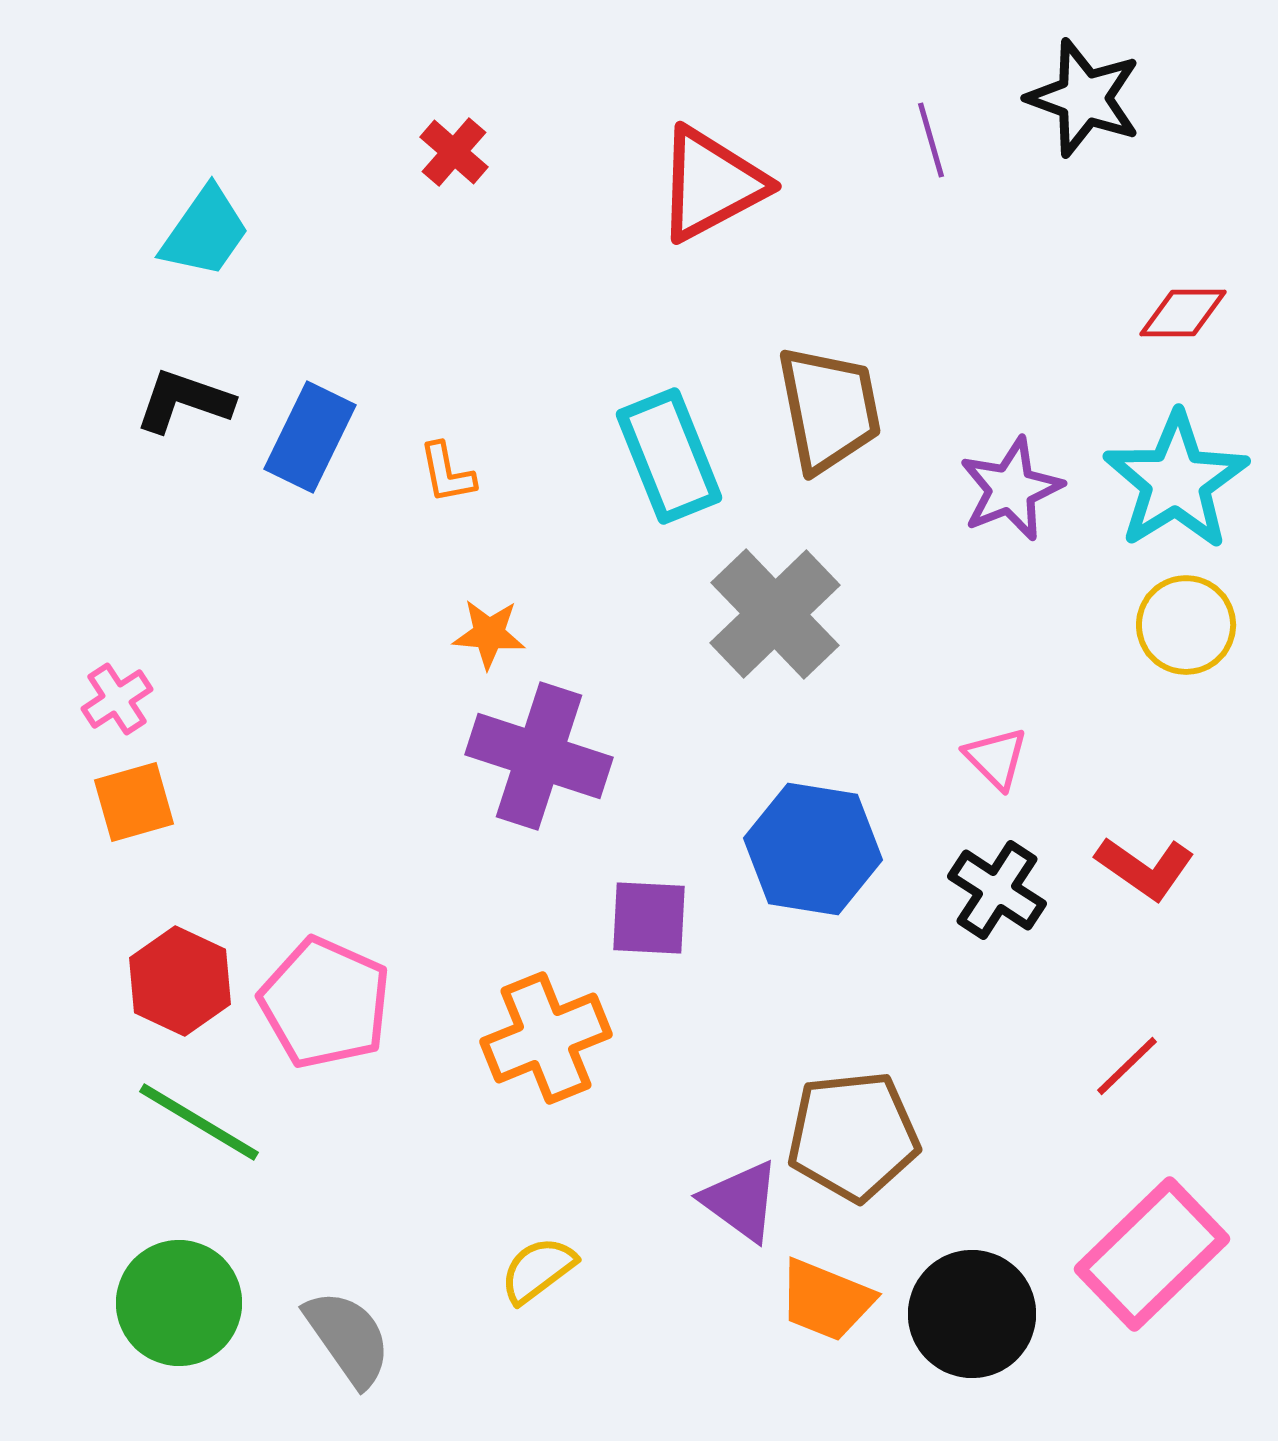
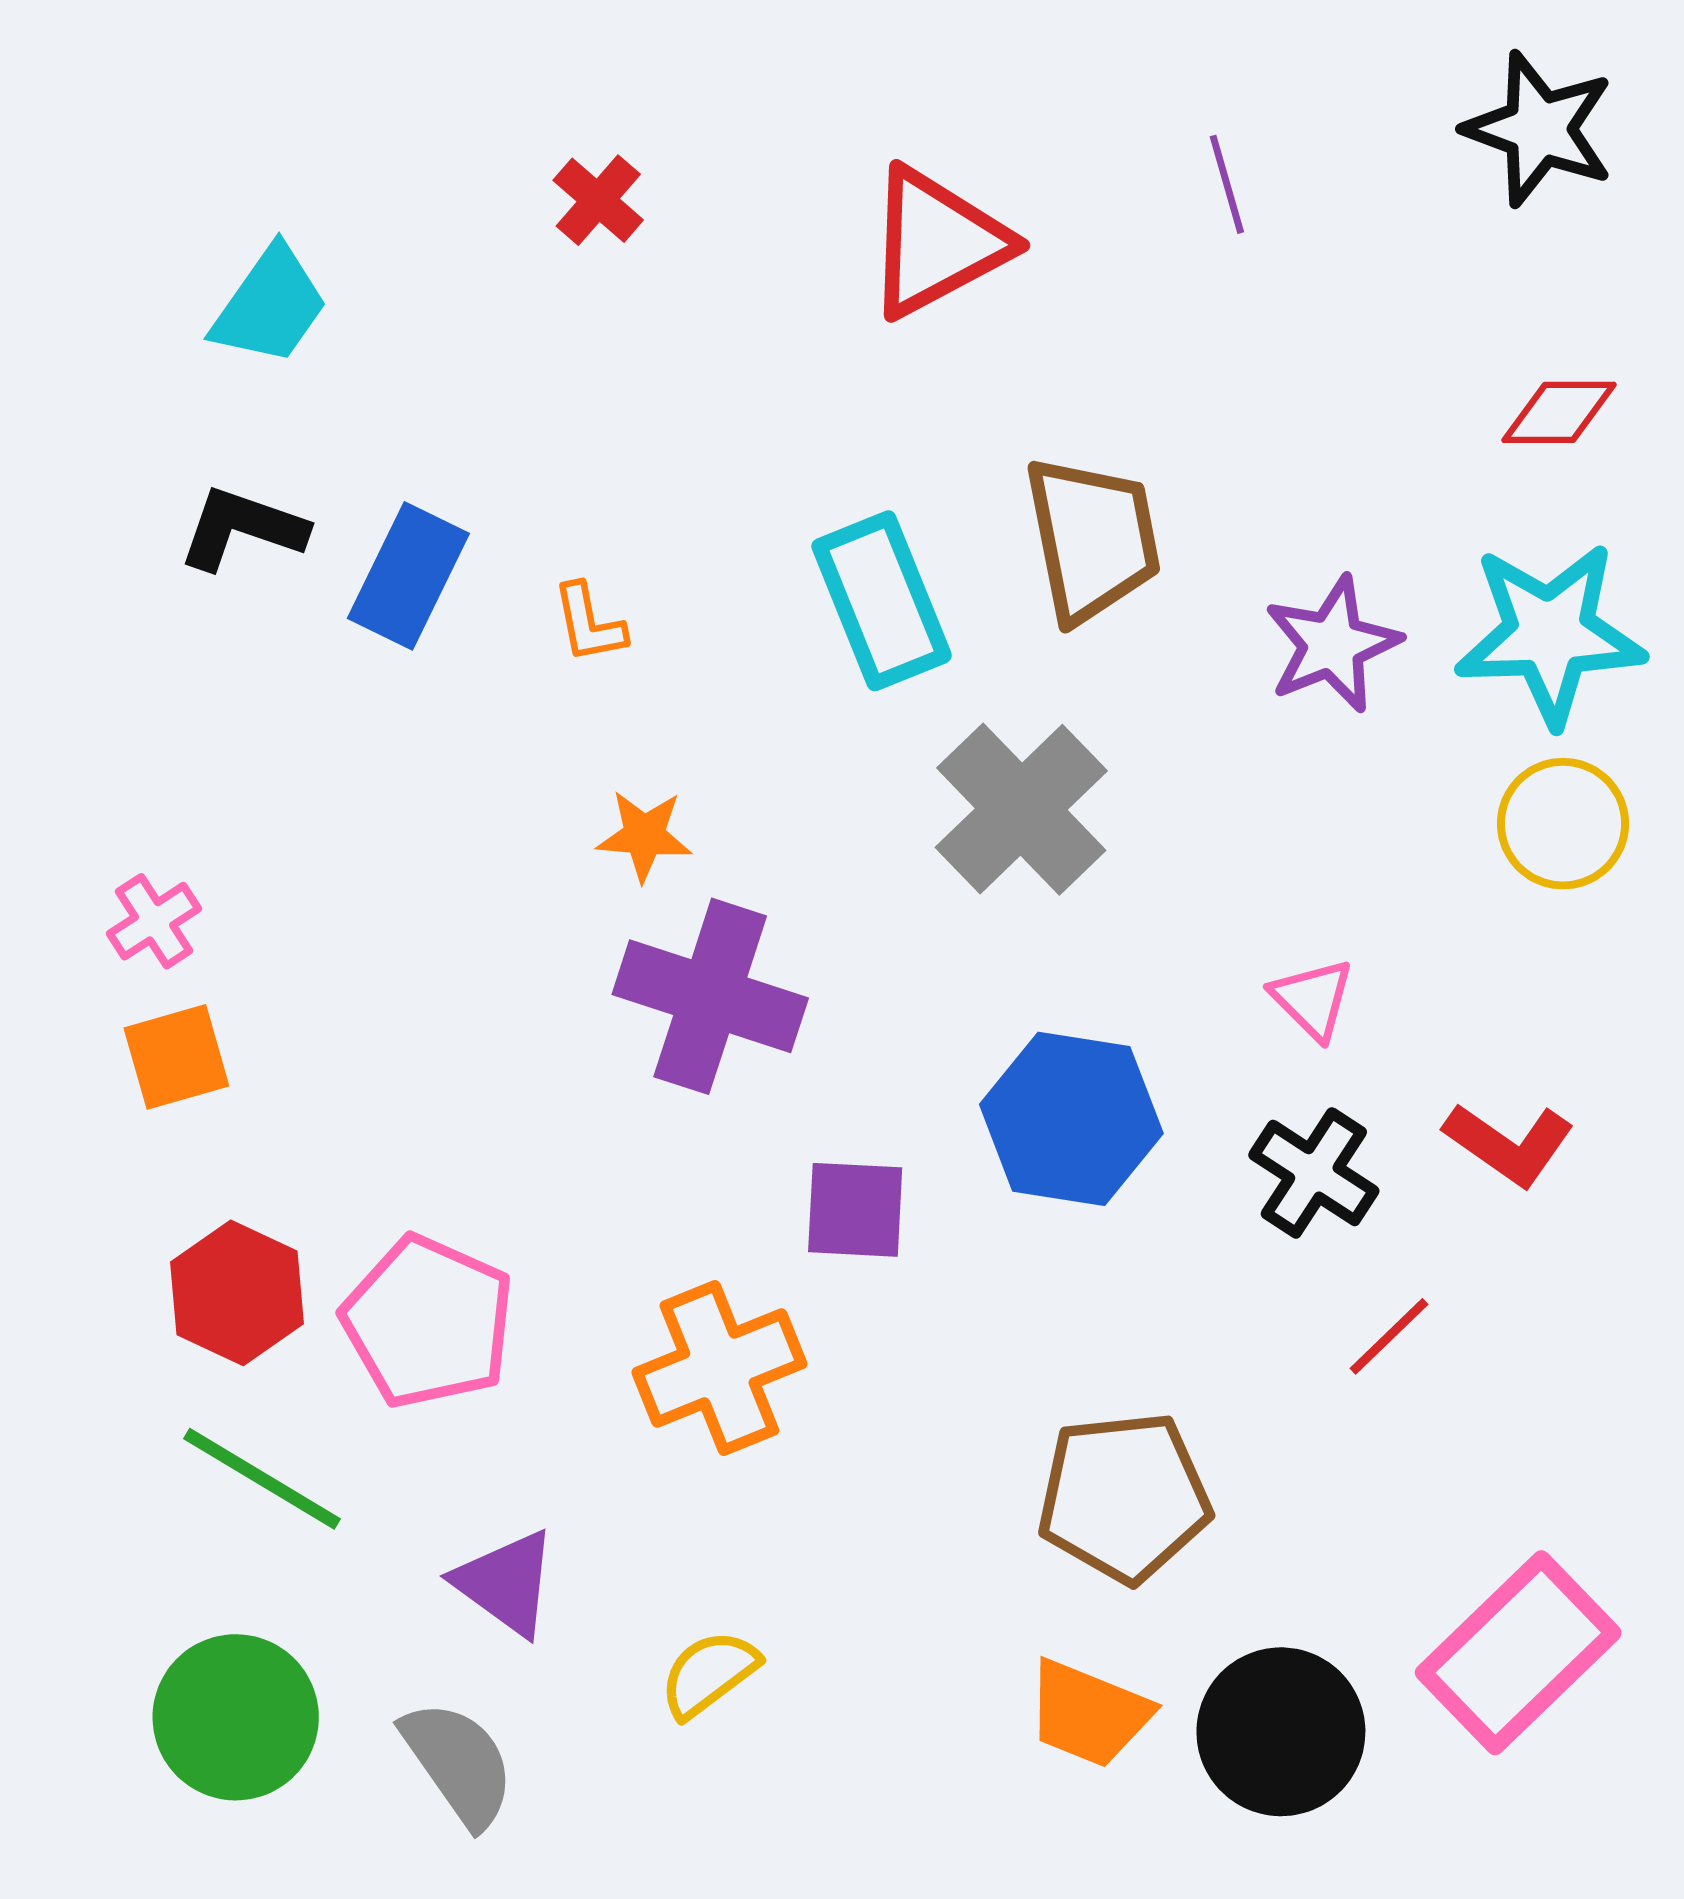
black star: (1084, 98) -> (1539, 129), moved
cyan star: (1176, 481) -> (1550, 634), turned 30
red line: (1127, 1066) -> (1389, 1336), moved
purple triangle: (741, 1201) -> (506, 1583), moved

